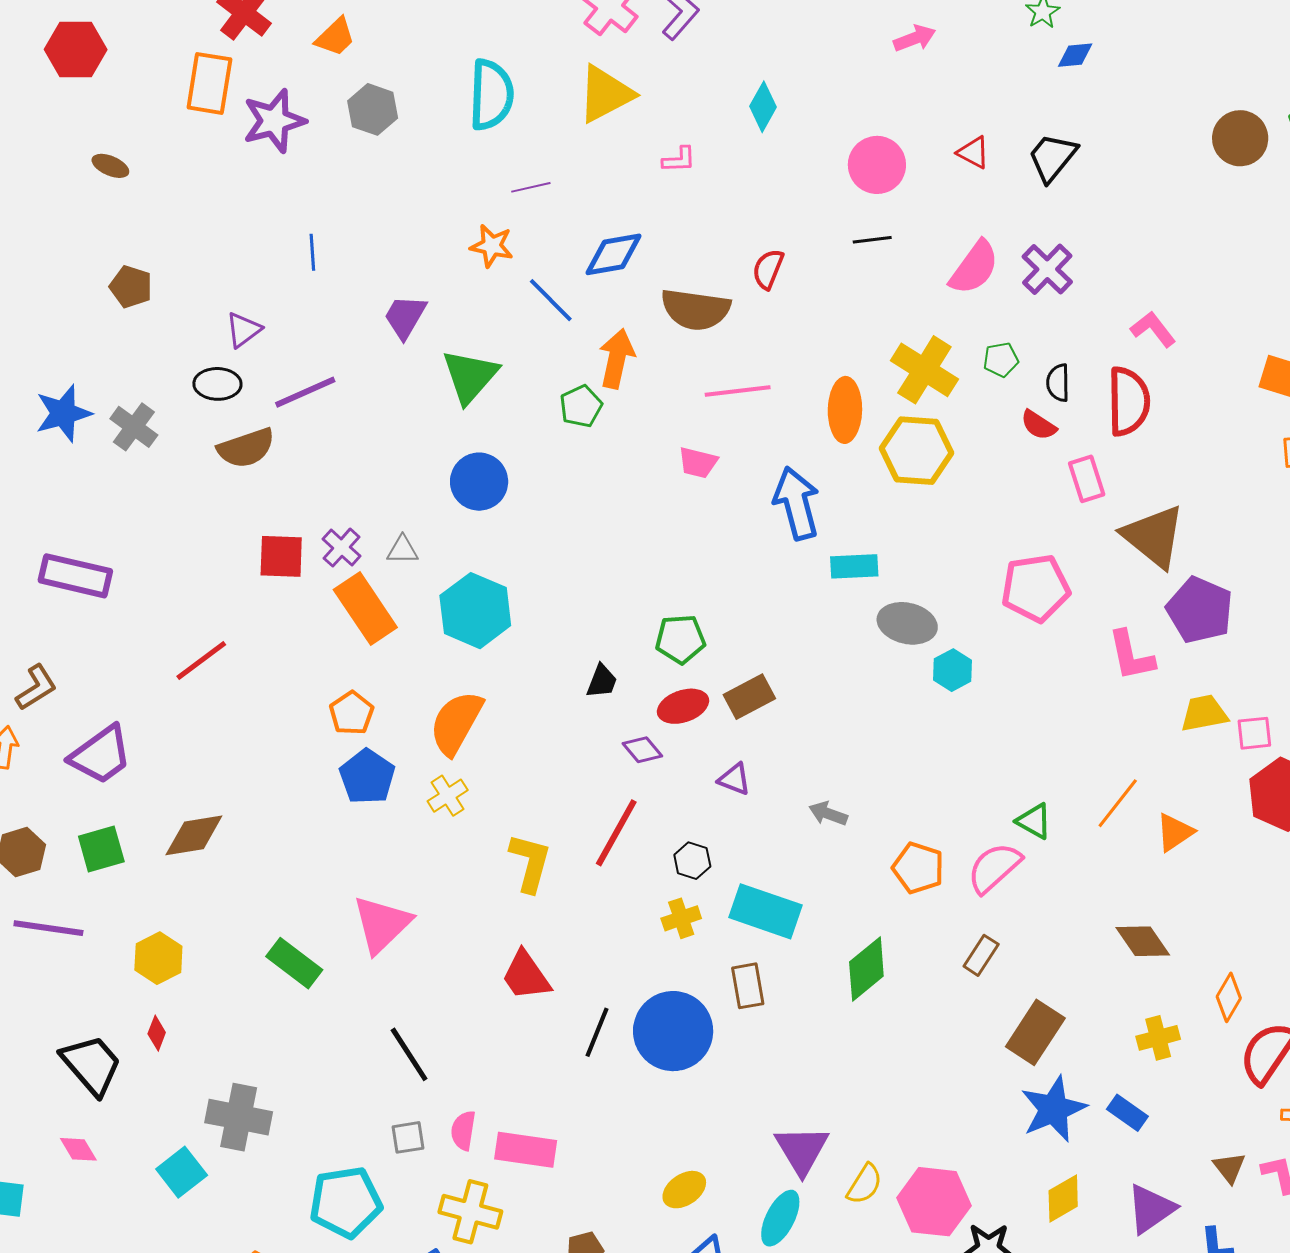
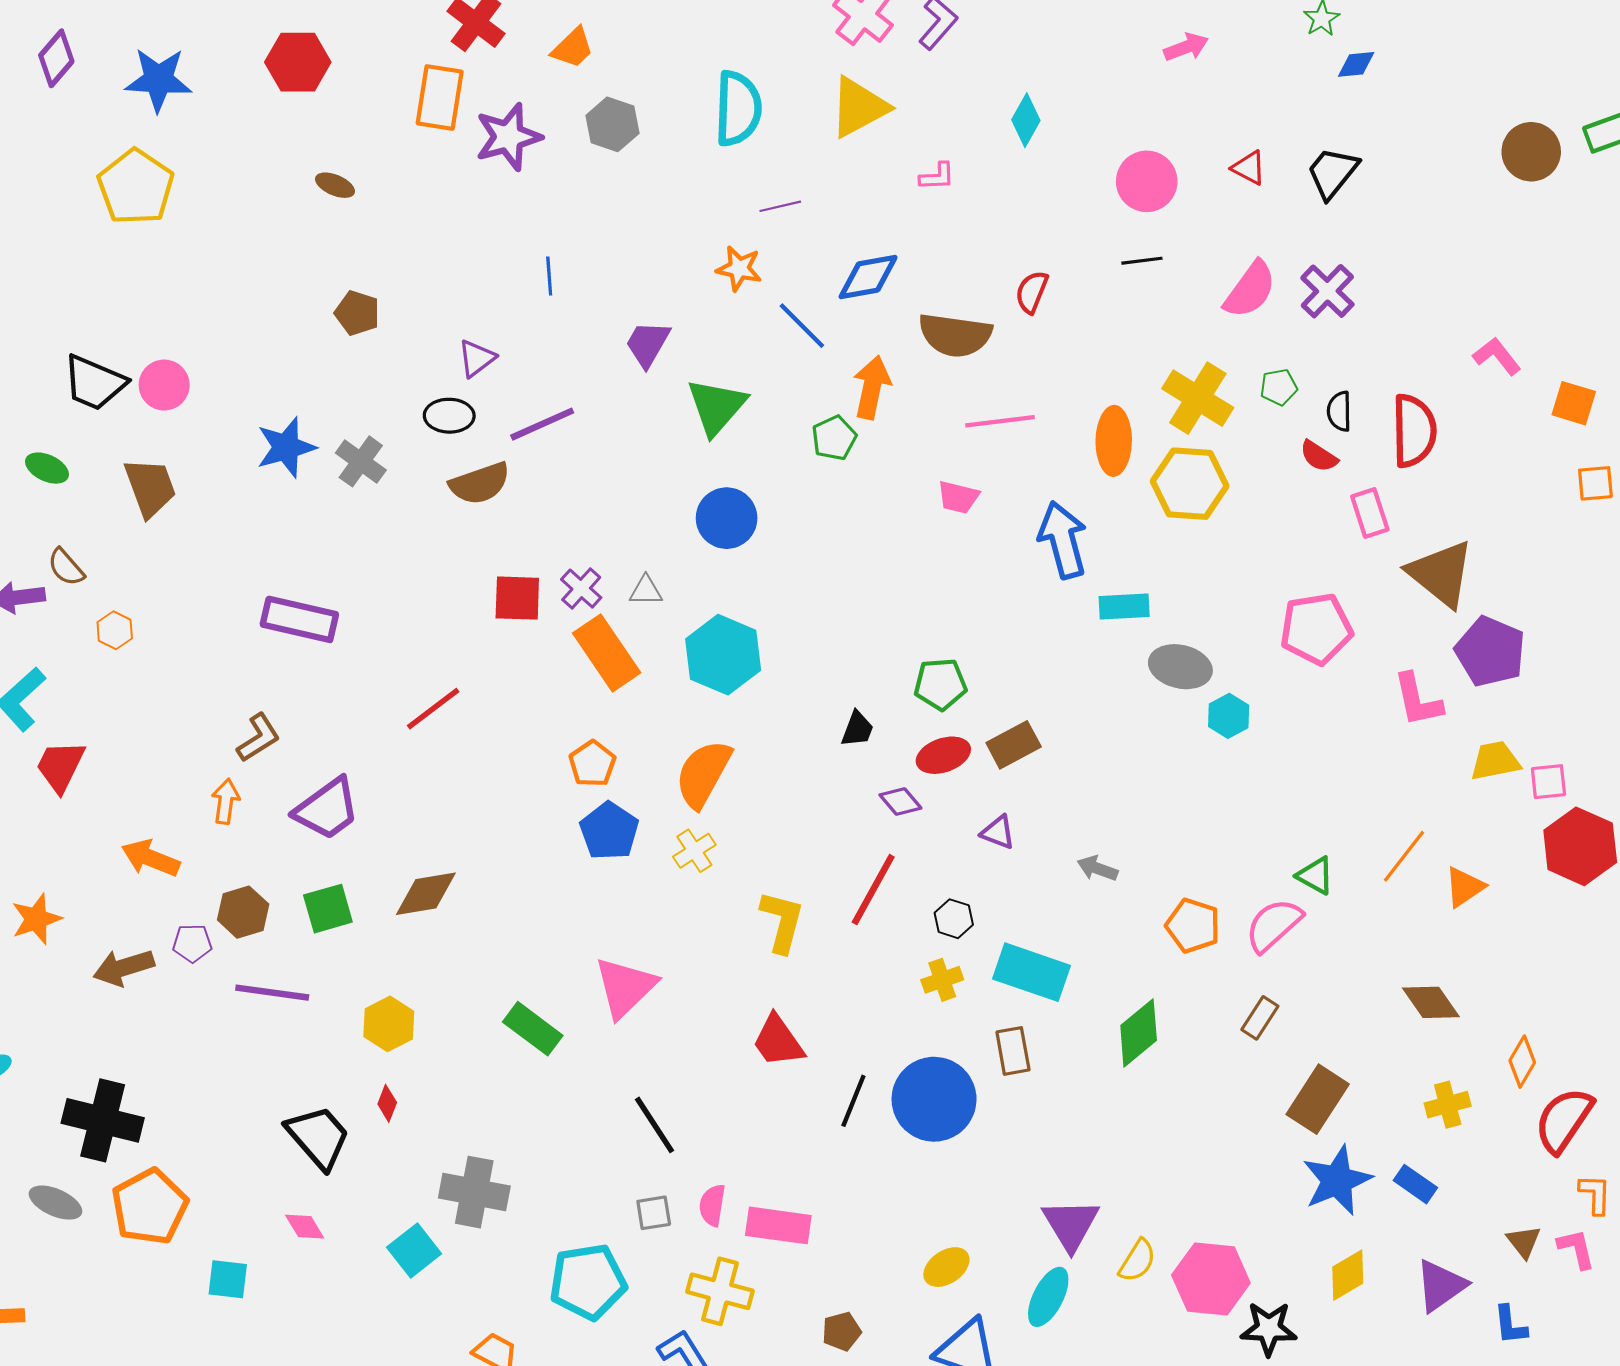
pink L-shape: (1153, 329) -> (1497, 356), moved

